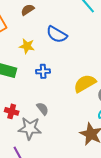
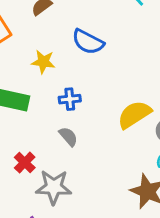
gray semicircle: (43, 109) -> (68, 137), moved
red cross: (12, 111) -> (25, 163), turned 32

